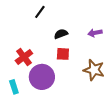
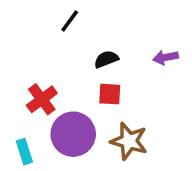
brown star: (94, 70) -> (129, 141), moved

